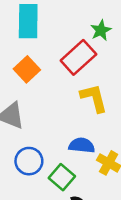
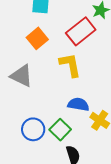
yellow L-shape: (94, 98) -> (70, 65), moved
blue circle: (29, 161) -> (33, 129), moved

